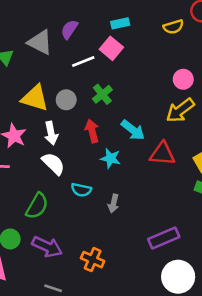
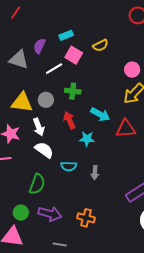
cyan rectangle: (120, 23) -> (66, 35), moved
yellow semicircle: (173, 27) -> (100, 45), moved
green cross: (102, 94) -> (73, 91), turned -35

